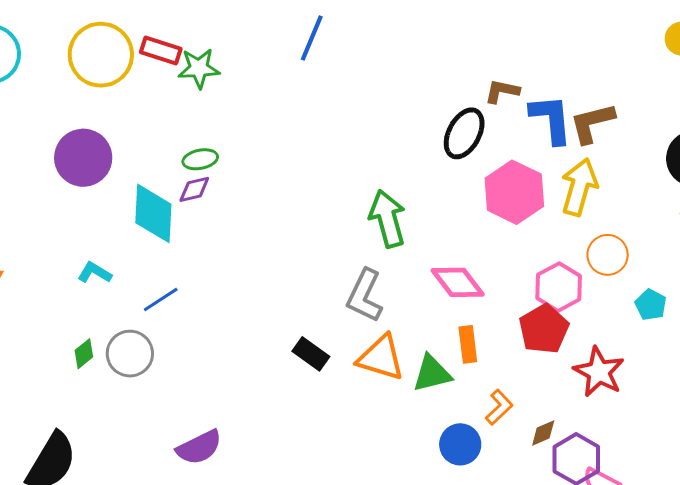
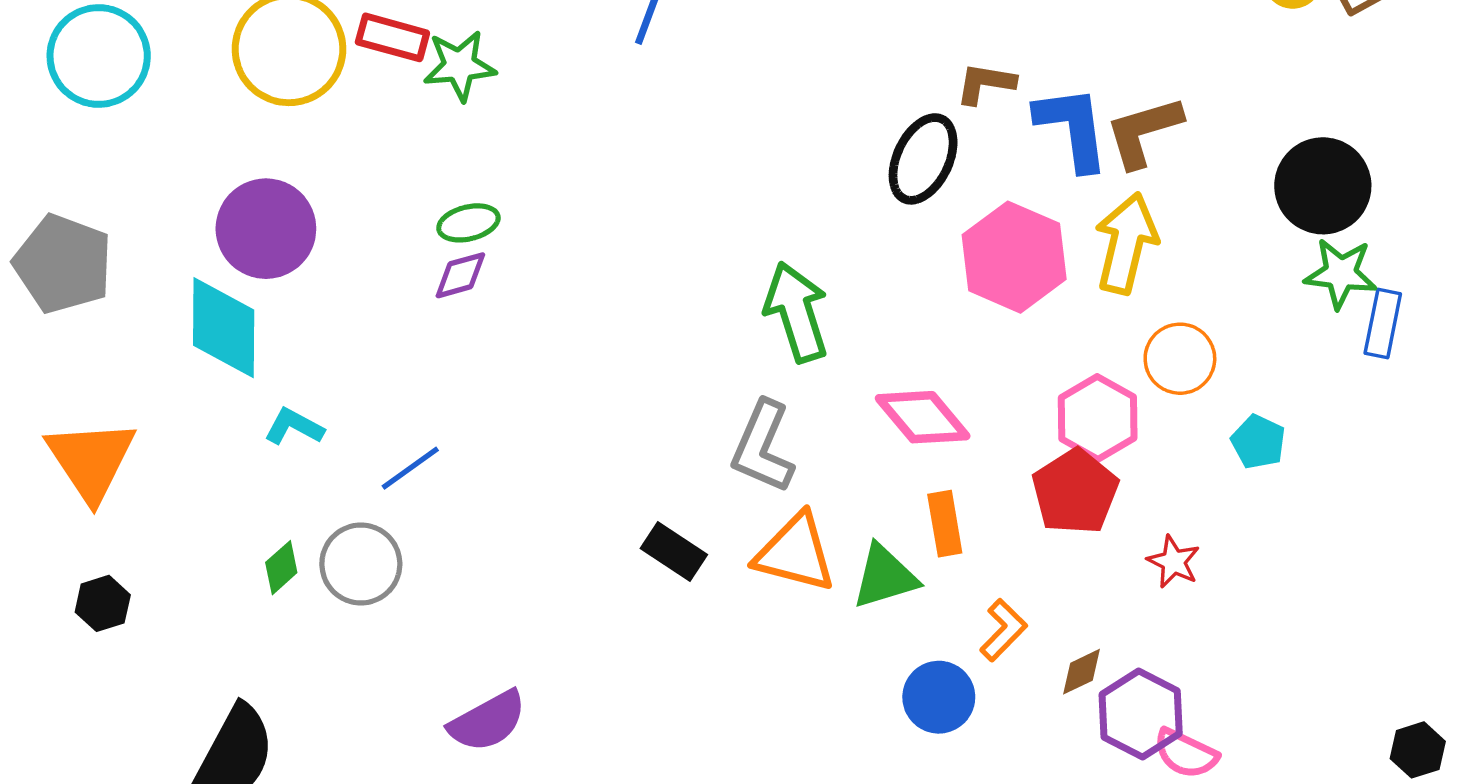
cyan diamond: (153, 213) -> (224, 328), moved
red star: (599, 372) -> (1174, 562), size x0.6

